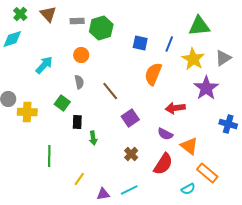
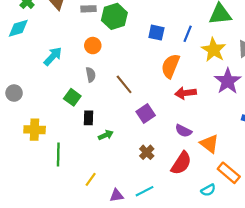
red arrow: (175, 108) -> (186, 93), moved
yellow cross: (27, 112) -> (35, 130), moved
green arrow: (93, 138) -> (106, 135), turned -104

